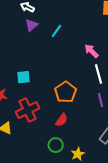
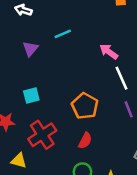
purple triangle: (31, 25) -> (30, 49), moved
cyan line: (56, 31) -> (63, 34), turned 40

